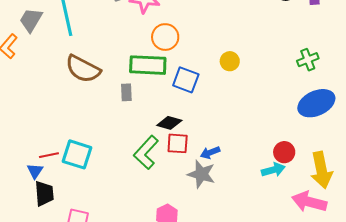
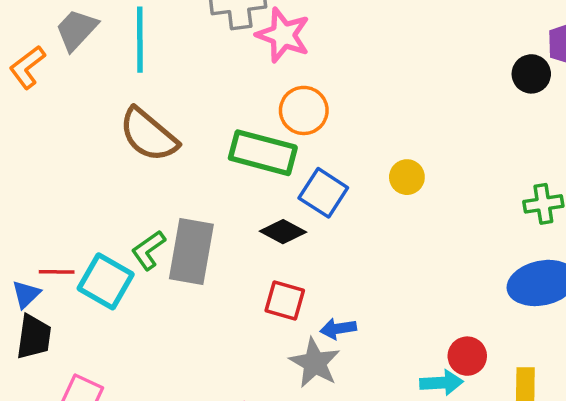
gray rectangle: (126, 92) -> (191, 252), moved, size x2.0
black diamond: (169, 123) -> (283, 232), moved
green L-shape: (146, 152) -> (148, 250), moved, size x0.7

